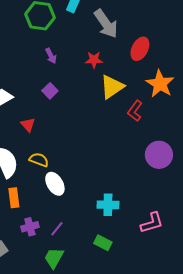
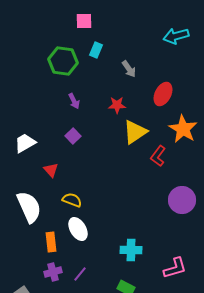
gray arrow: (106, 24) -> (129, 69), size x0.6
yellow semicircle: (39, 160) -> (72, 200), moved
orange rectangle: (14, 198) -> (51, 242), moved

